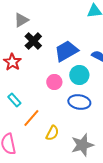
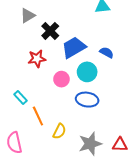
black cross: (33, 41) -> (50, 31), moved
red star: (12, 62) -> (37, 59), moved, turned 30
orange line: (31, 118) -> (38, 116), turned -66

